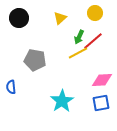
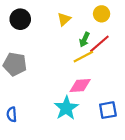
gray pentagon: (35, 60) -> (15, 64), moved
pink diamond: (102, 80) -> (80, 86), moved
blue semicircle: (11, 87) -> (12, 114), moved

